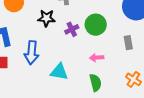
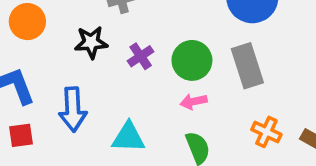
green circle: (96, 25) -> (192, 60), moved
gray rectangle: (128, 43) -> (247, 66), size x1.6

